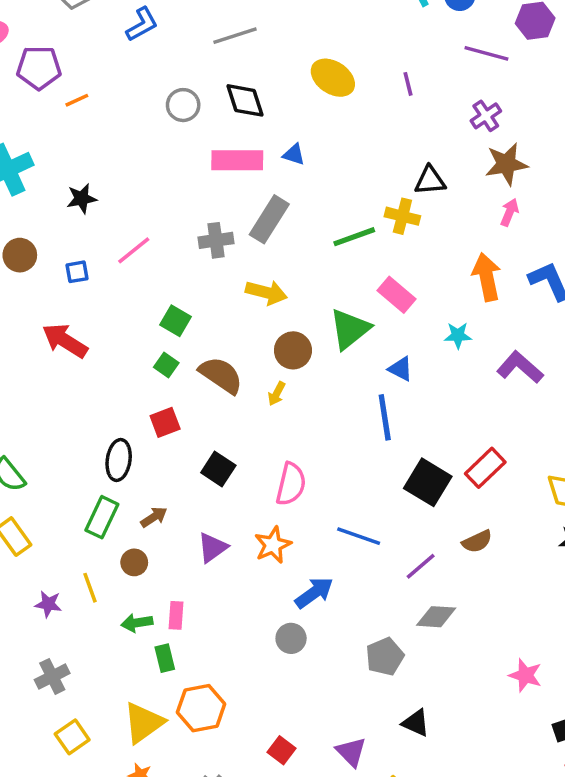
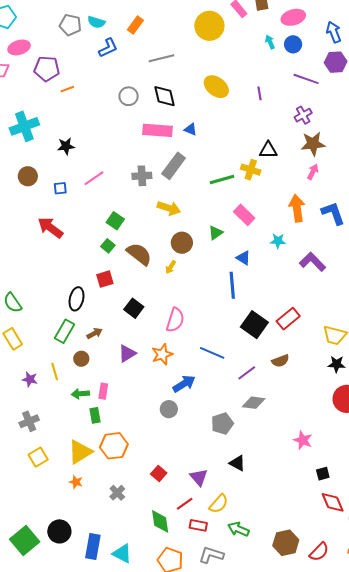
green triangle: (350, 329) -> (216, 233), size x0.6

